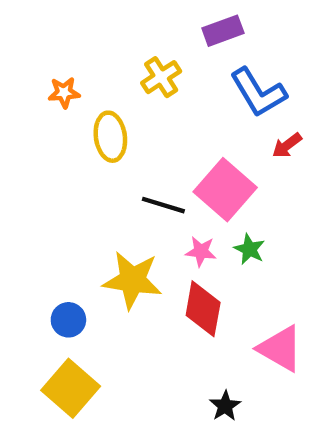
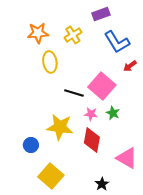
orange star: (64, 93) -> (38, 33), moved, size x1.5
yellow square: (71, 388) -> (51, 176), moved

